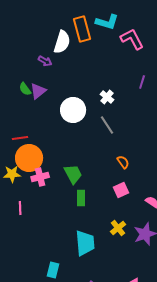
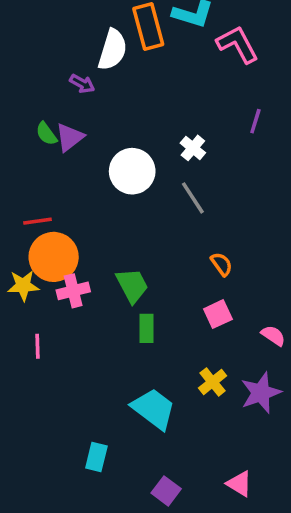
cyan trapezoid: (85, 243) -> (154, 409), turned -48

